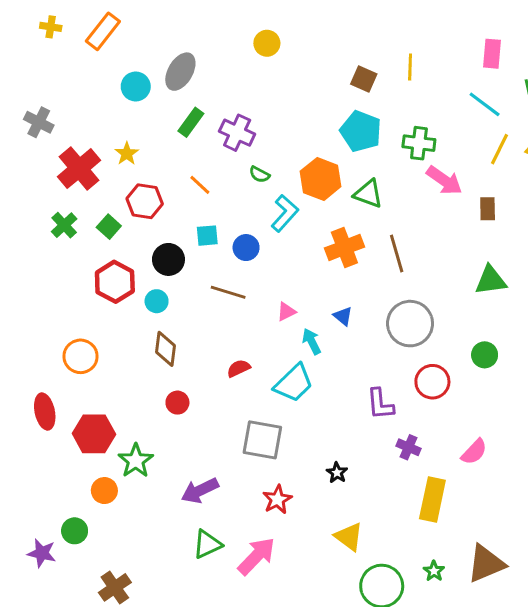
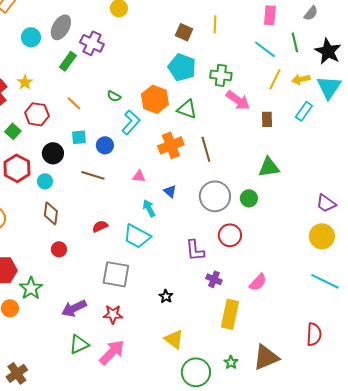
purple cross: (237, 133) -> (92, 43), moved
pink triangle: (286, 312) -> (139, 176), moved, turned 32
green circle: (485, 355) -> (249, 198), moved
cyan trapezoid: (294, 383) -> (137, 236), turned 72
red star: (277, 499) -> (113, 314), moved, turned 30

